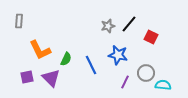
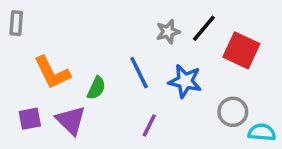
red square: (151, 37) -> (241, 50), size x1.5
blue line: (91, 65) -> (139, 73), moved
purple line: (125, 82) -> (149, 125), moved

